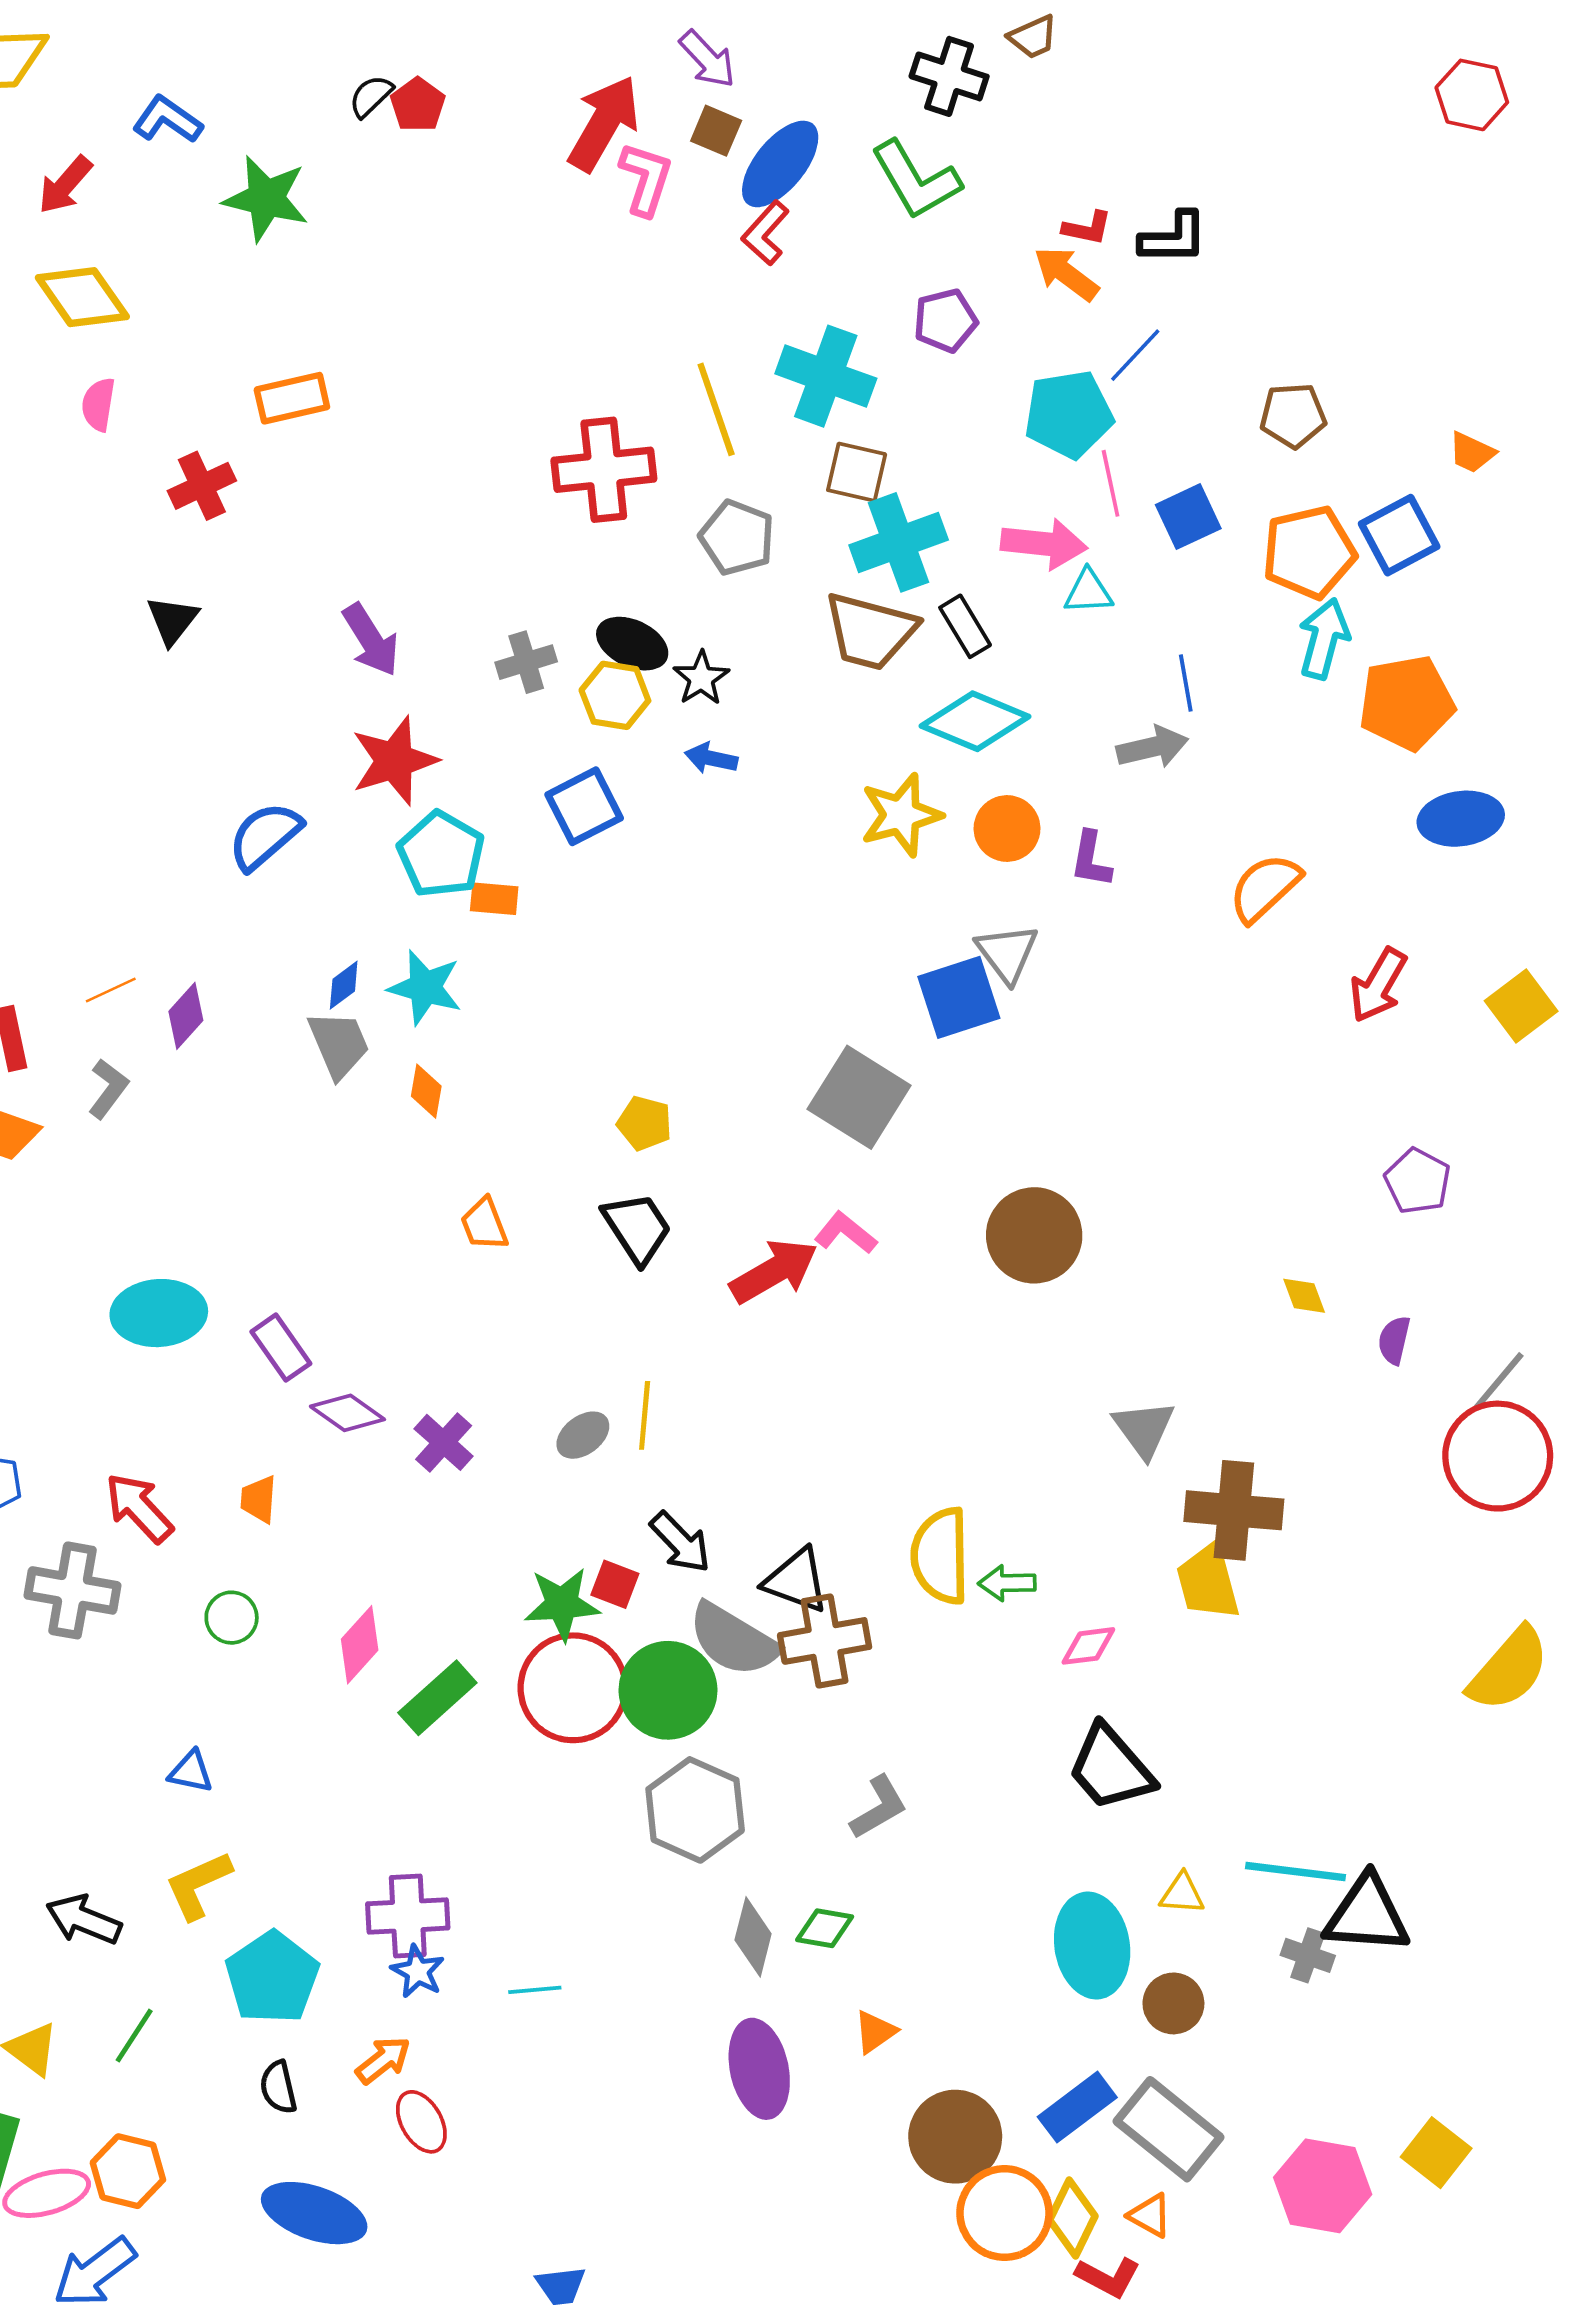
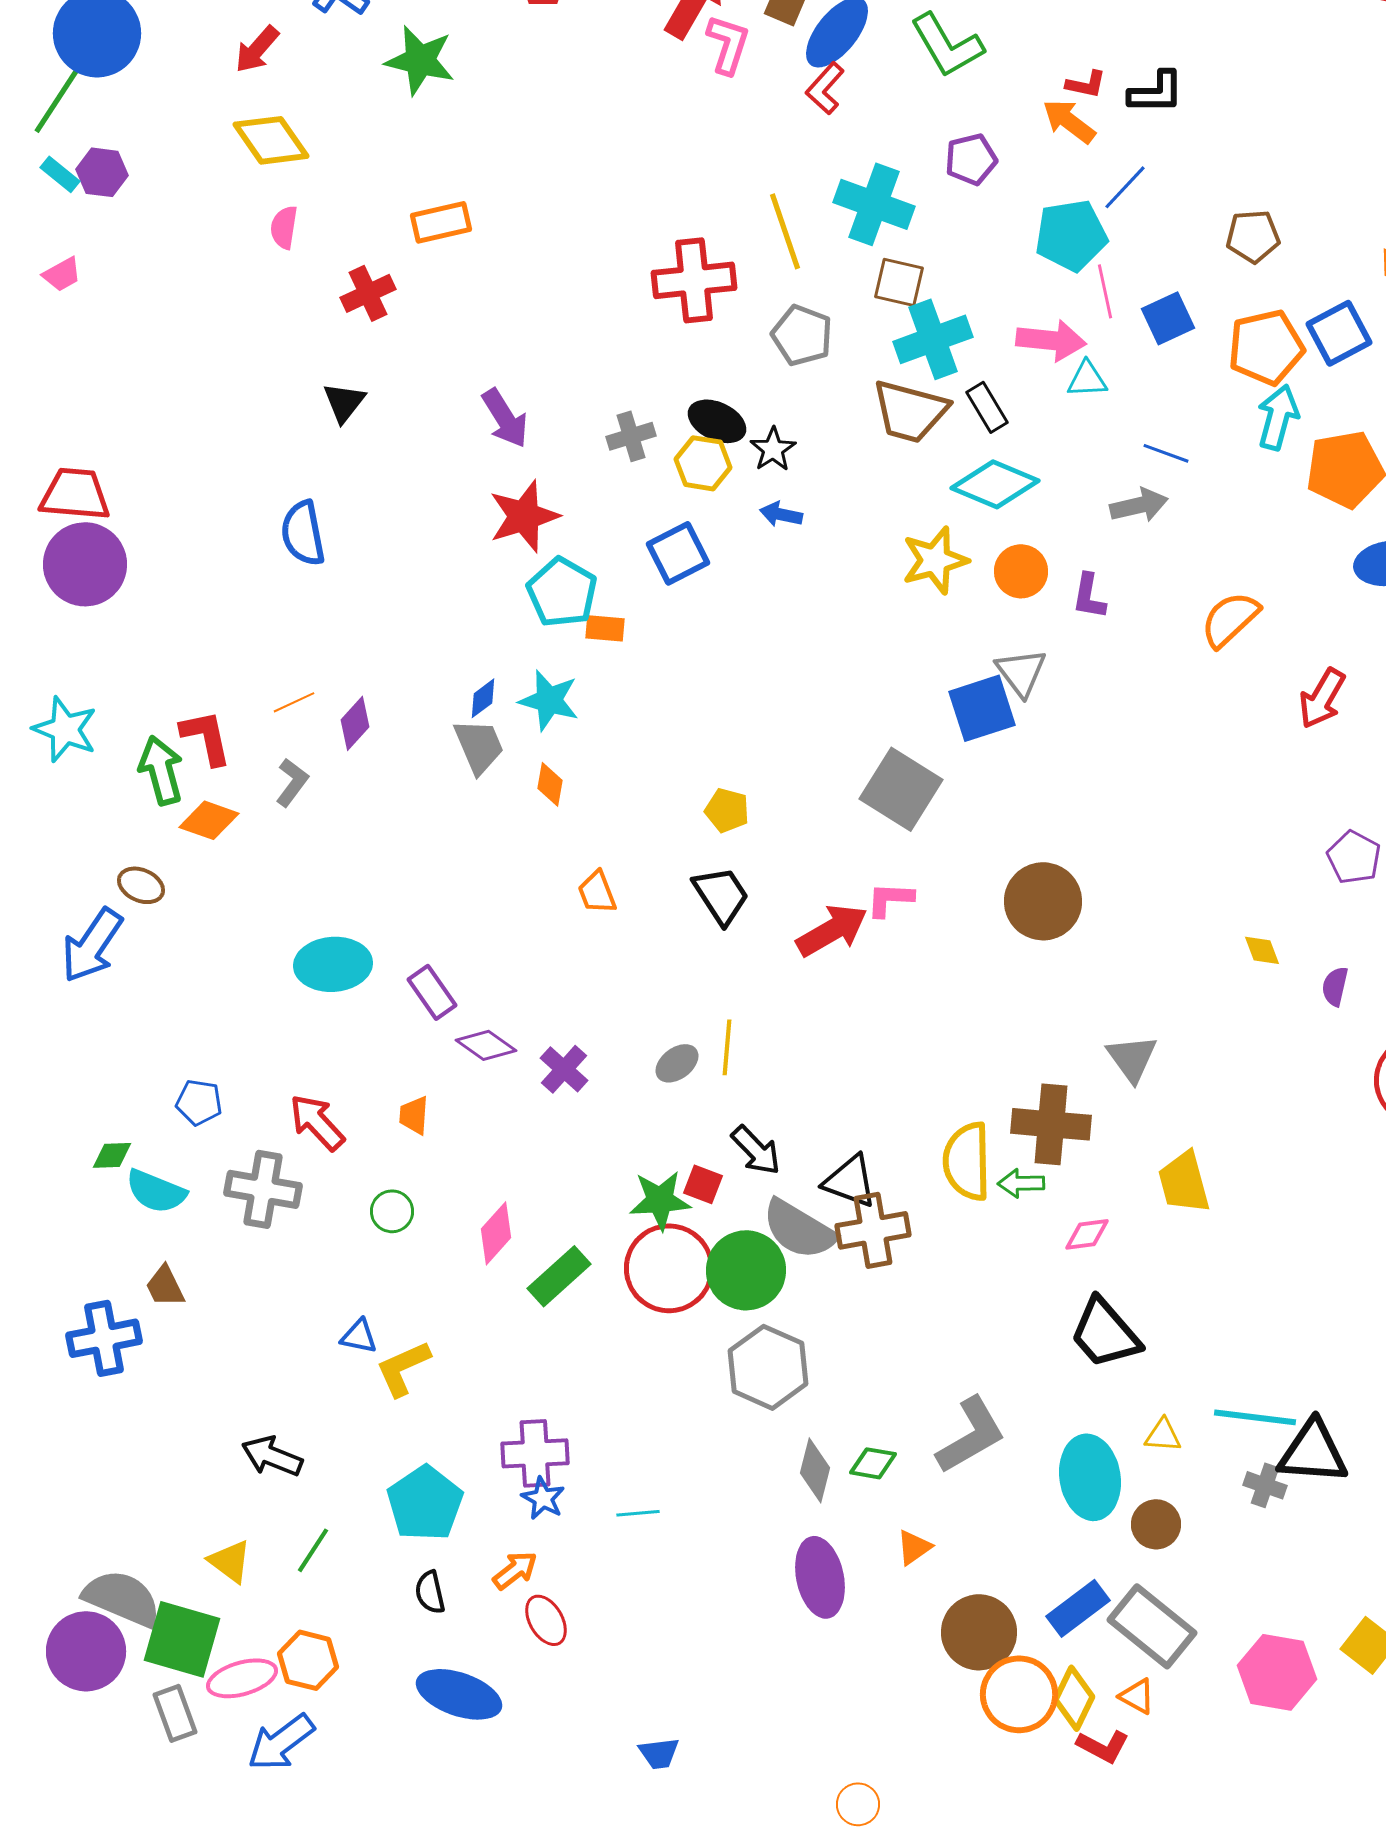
blue line: (1186, 683) -> (1166, 453), turned -60
blue semicircle: (265, 836) -> (303, 533), moved, turned -60
pink L-shape: (846, 1233) -> (890, 899), turned -36
brown cross: (1234, 1510) -> (1051, 1124), moved
gray L-shape: (879, 1807) -> (971, 1435), moved, size x1.5
yellow L-shape: (198, 1885) -> (403, 1368), moved

